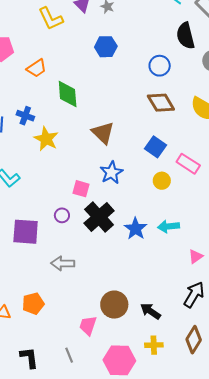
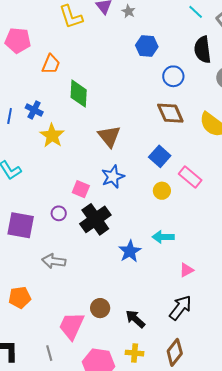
blue hexagon: (106, 47) -> (147, 46), moved
orange trapezoid: (37, 68) -> (51, 64), turned -40
blue star: (136, 229) -> (130, 251), moved
brown circle: (114, 305) -> (100, 308), size x0.7
pink trapezoid: (88, 325) -> (72, 326), size x1.4

